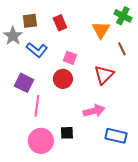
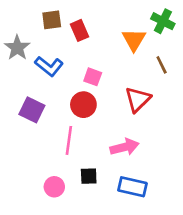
brown square: (30, 21) -> (52, 20), moved
pink line: (37, 106) -> (69, 140), moved
blue rectangle: (116, 136) -> (132, 187), moved
pink circle: (41, 141) -> (54, 187), size x0.6

